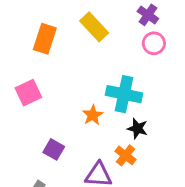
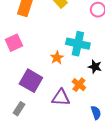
black star: (137, 128) -> (95, 67), moved
purple square: (54, 149) -> (31, 81), size x1.6

